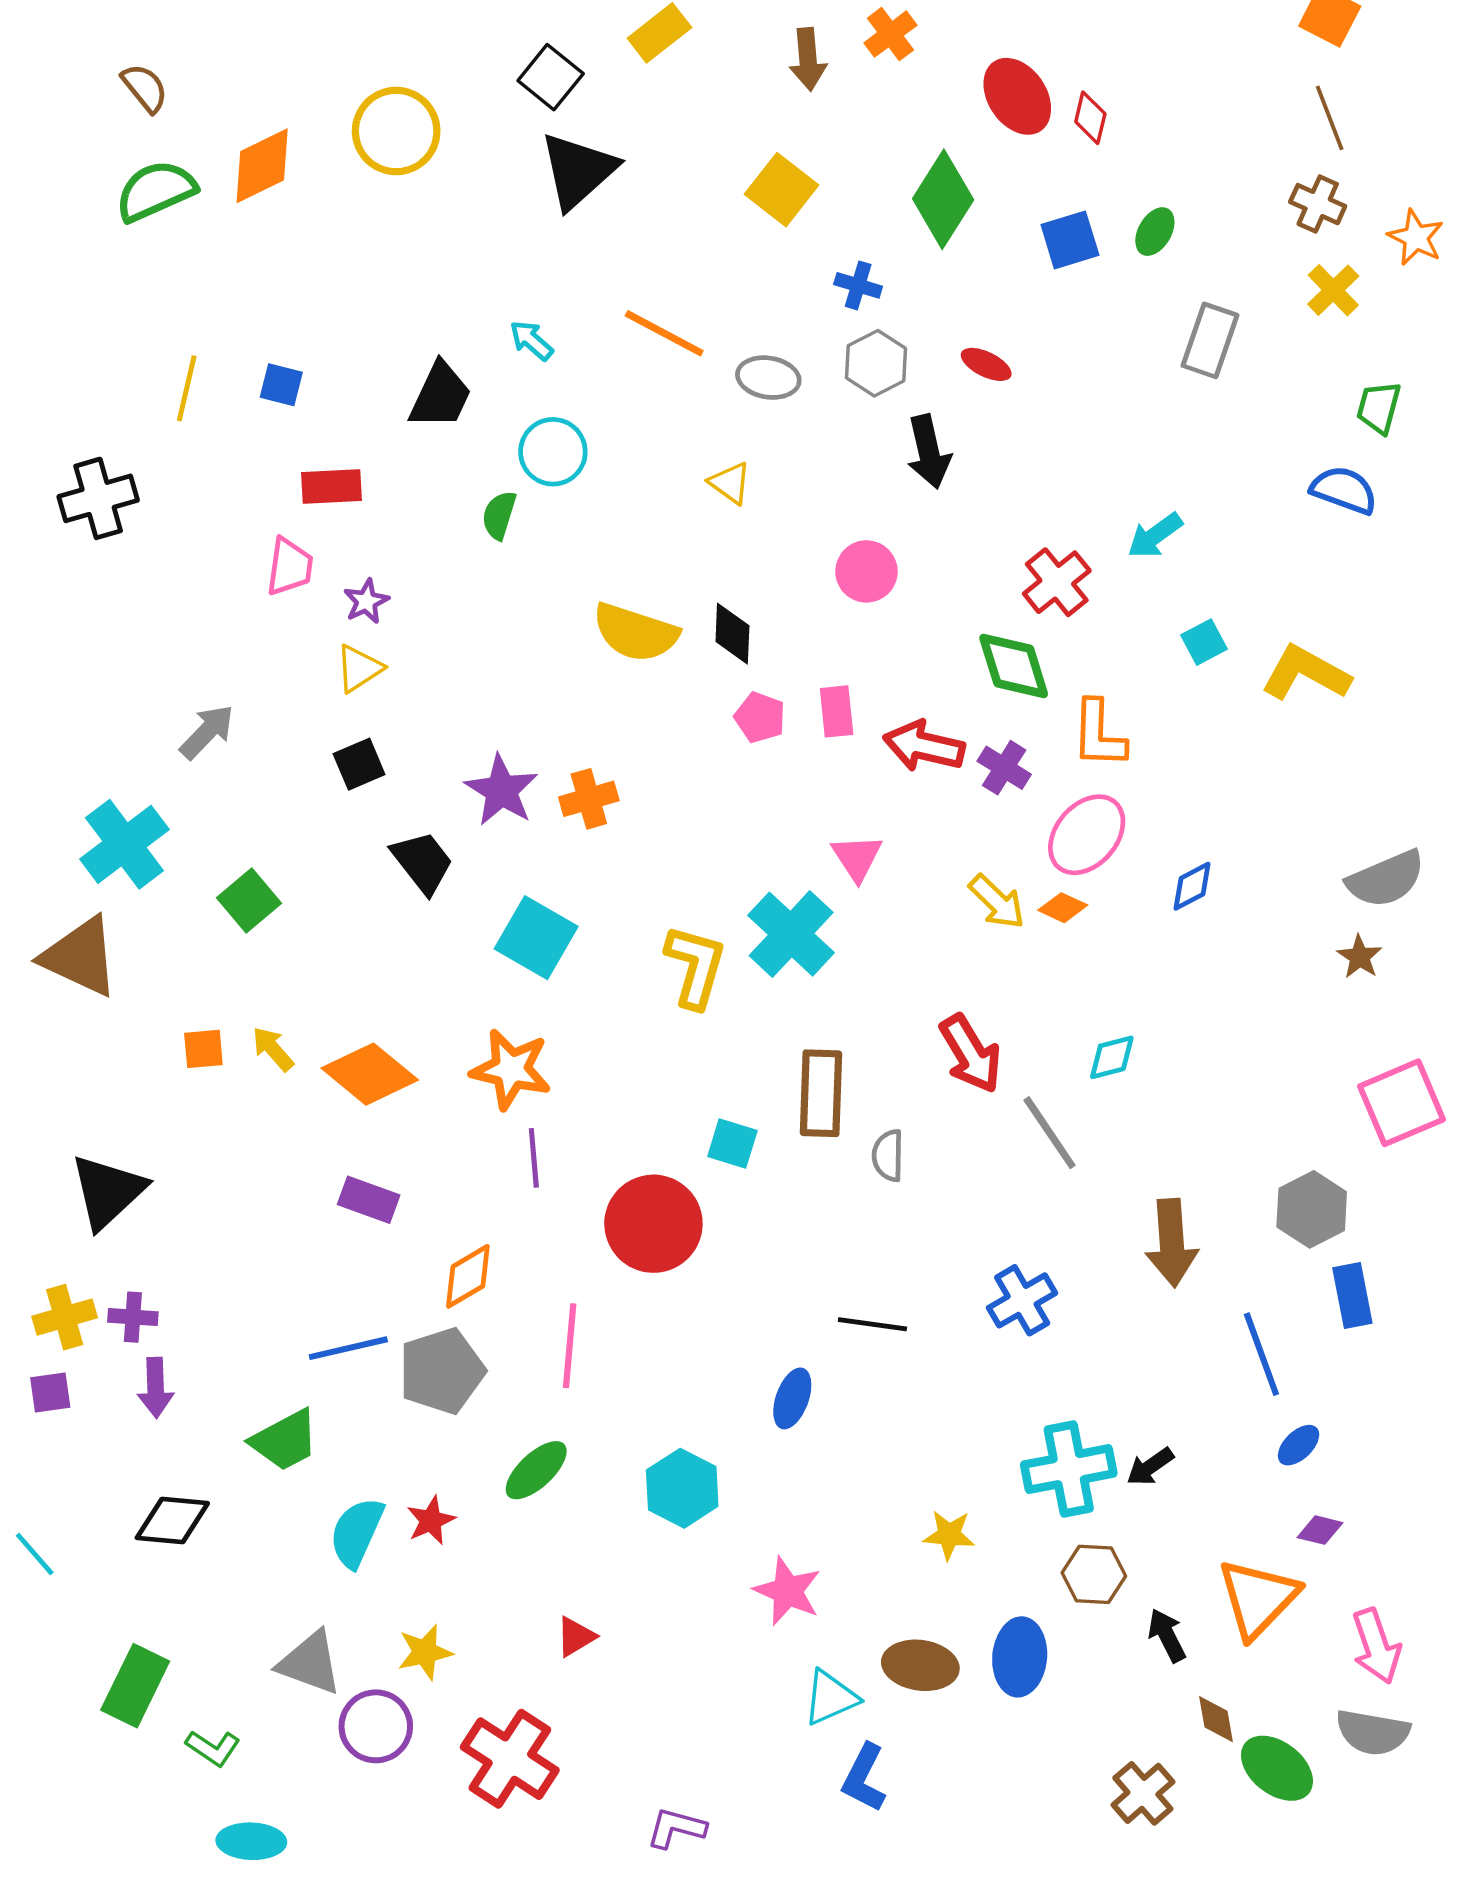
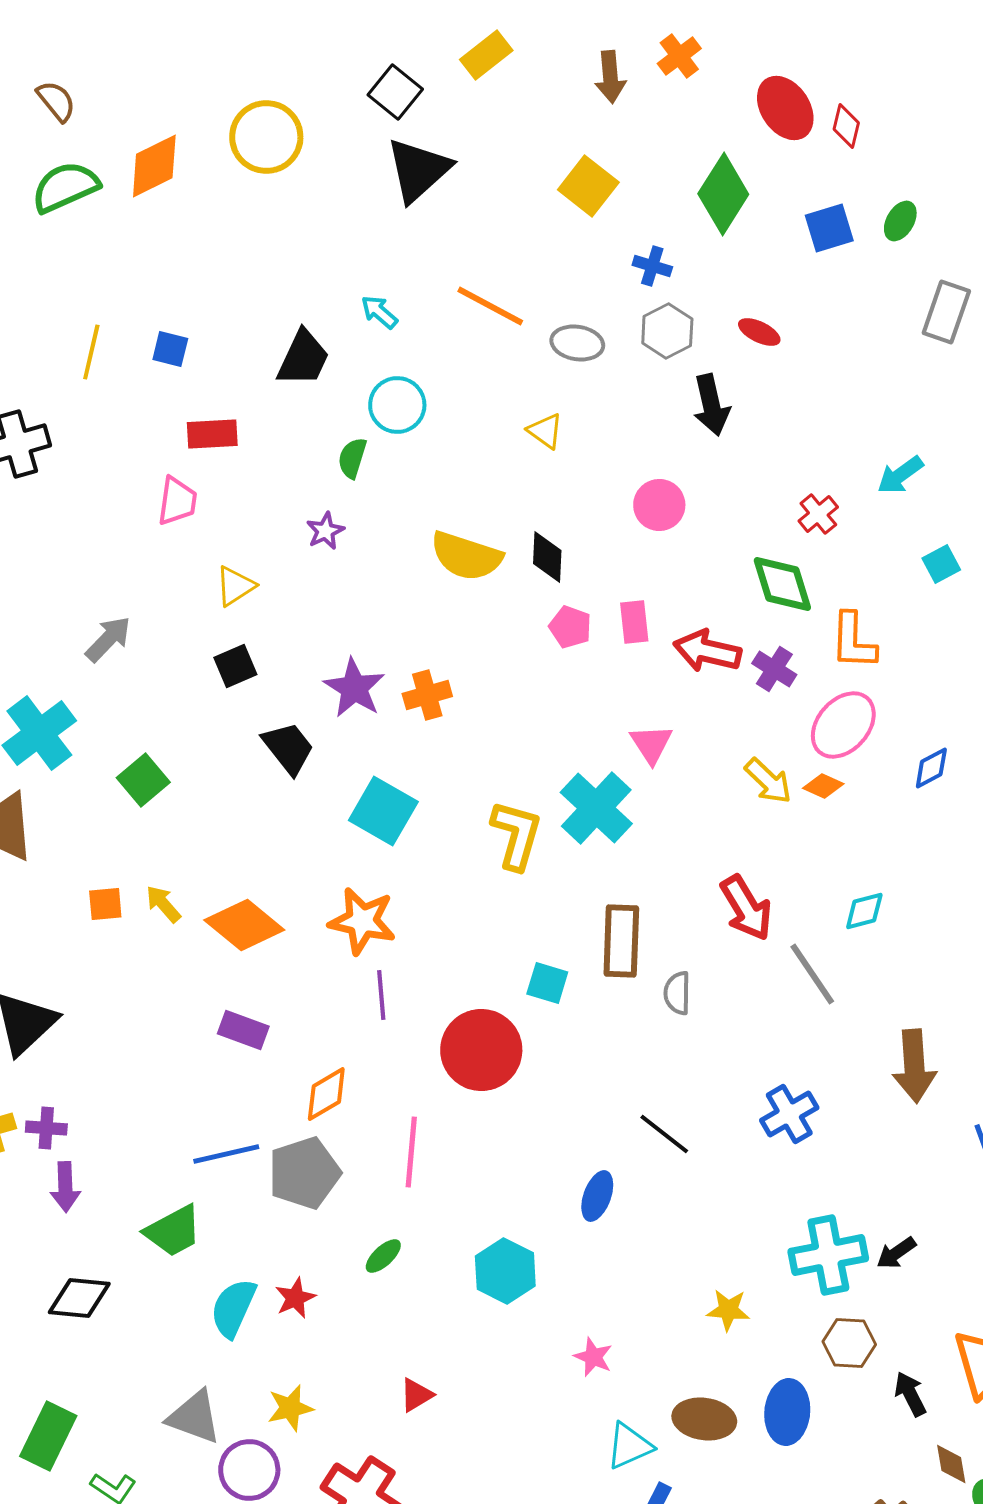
red cross: (1057, 582) -> (818, 514), size x0.7
purple star: (366, 601) -> (325, 531), moved
black line: (872, 1324) -> (664, 1134), turned 30
green ellipse: (536, 1470) -> (383, 1256), size x0.7
pink star: (787, 1591) -> (593, 1357), size x0.7

